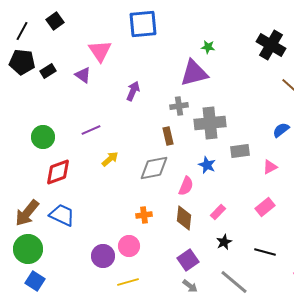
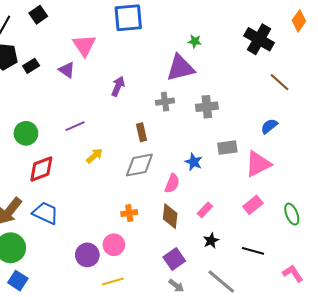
gray cross: (210, 123) -> (207, 107), moved, size x0.7
brown rectangle: (168, 136) -> (141, 132), moved
pink triangle: (270, 167) -> (258, 164), size x1.8

